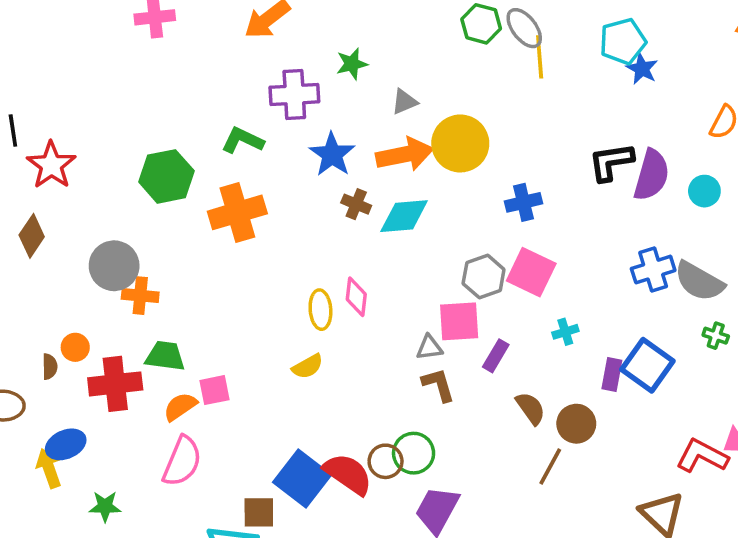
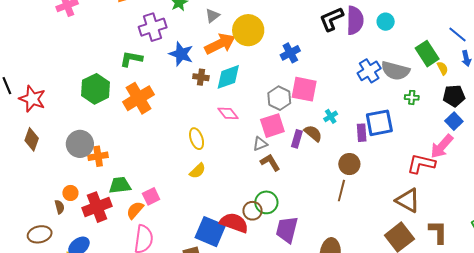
pink diamond: (356, 297) -> (228, 113), moved, turned -30
blue square: (647, 365) -> (379, 123), turned -32
brown semicircle: (531, 408) -> (313, 133), moved

